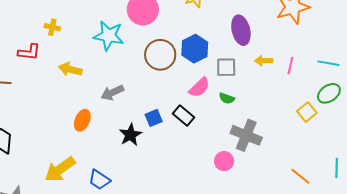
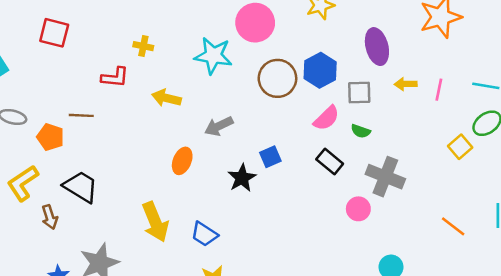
black rectangle: (183, 115) -> (330, 161), moved
yellow arrow: (60, 169) -> (155, 222), turned -76

